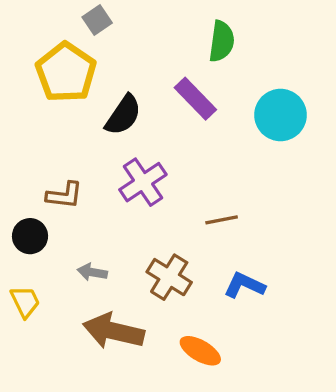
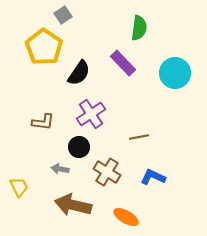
black circle: (30, 236) -> (79, 147), moved

